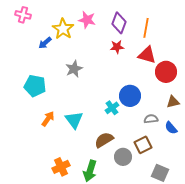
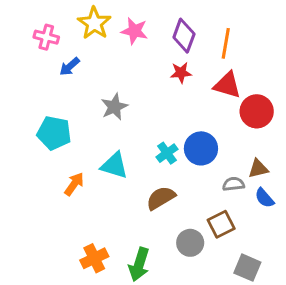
pink cross: (23, 15) -> (46, 37), moved
yellow star: (63, 29) -> (94, 23), moved
brown triangle: (173, 102) -> (258, 169), moved
cyan cross: (112, 108) -> (167, 153), moved
cyan triangle: (74, 120) -> (114, 165), moved, turned -36
brown semicircle: (104, 140) -> (161, 198), moved

